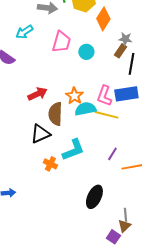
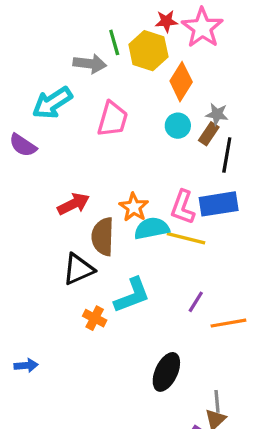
cyan arrow: (24, 32) -> (52, 103), size x1.4
cyan circle: (86, 52) -> (178, 126), moved

